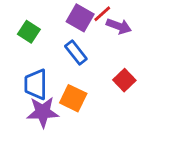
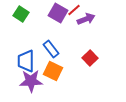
purple arrow: (119, 26) -> (86, 19), turned -42
green square: (29, 32) -> (21, 14), moved
blue rectangle: (76, 53) -> (51, 49), moved

